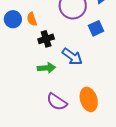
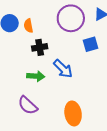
purple semicircle: (57, 102) -> (28, 105), moved

